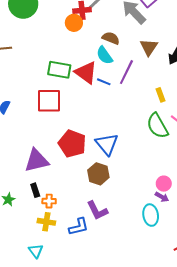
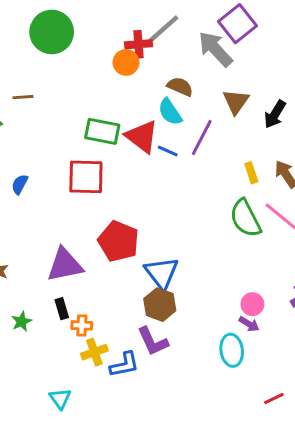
blue triangle: (107, 144) -> (162, 273), moved
brown hexagon: (98, 174) -> (160, 305), moved
yellow cross: (46, 222) -> (94, 352), moved, turned -30

